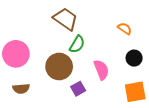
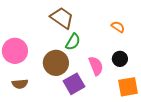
black circle: (134, 58) -> (120, 59), moved
purple square: (78, 89) -> (74, 84), size x1.5

